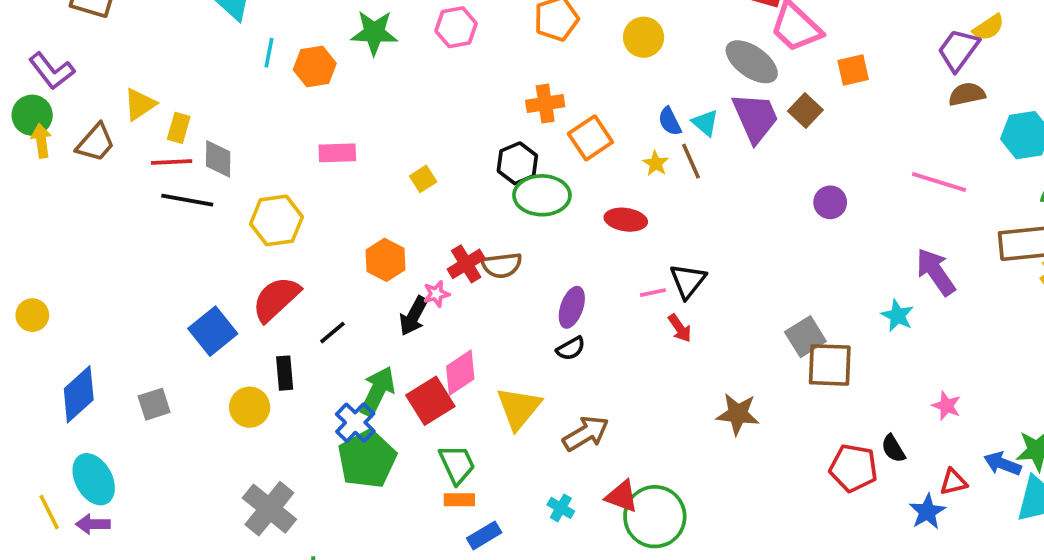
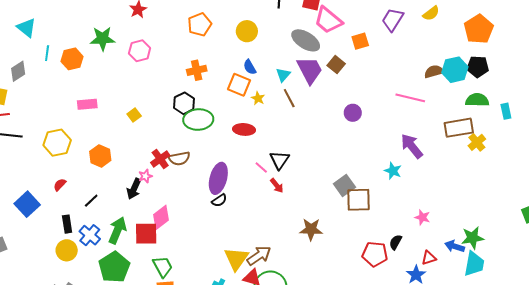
pink hexagon: (456, 27) -> (140, 51), moved
purple trapezoid: (958, 50) -> (393, 20), moved
brown semicircle: (967, 94) -> (434, 72), moved
blue semicircle: (670, 121) -> (250, 67), moved
cyan triangle: (705, 123) -> (283, 75), turned 35
orange square: (590, 138) -> (239, 85), moved, turned -30
gray diamond: (218, 159) -> (18, 71), moved, turned 60
brown line: (691, 161) -> (289, 98), moved
orange hexagon: (386, 260) -> (100, 156), moved
pink line: (653, 293) -> (261, 168), turned 56
red semicircle: (276, 299) -> (60, 185), size x0.5
purple ellipse: (572, 307) -> (218, 178), size x1.4
red square: (430, 401) -> (146, 234), turned 35
yellow circle: (250, 407) -> (67, 250), moved
yellow triangle: (519, 408) -> (236, 259), moved
blue cross: (355, 423) -> (90, 235), moved
brown arrow: (586, 433) -> (259, 256), moved
black semicircle: (893, 449) -> (395, 242), turned 63

